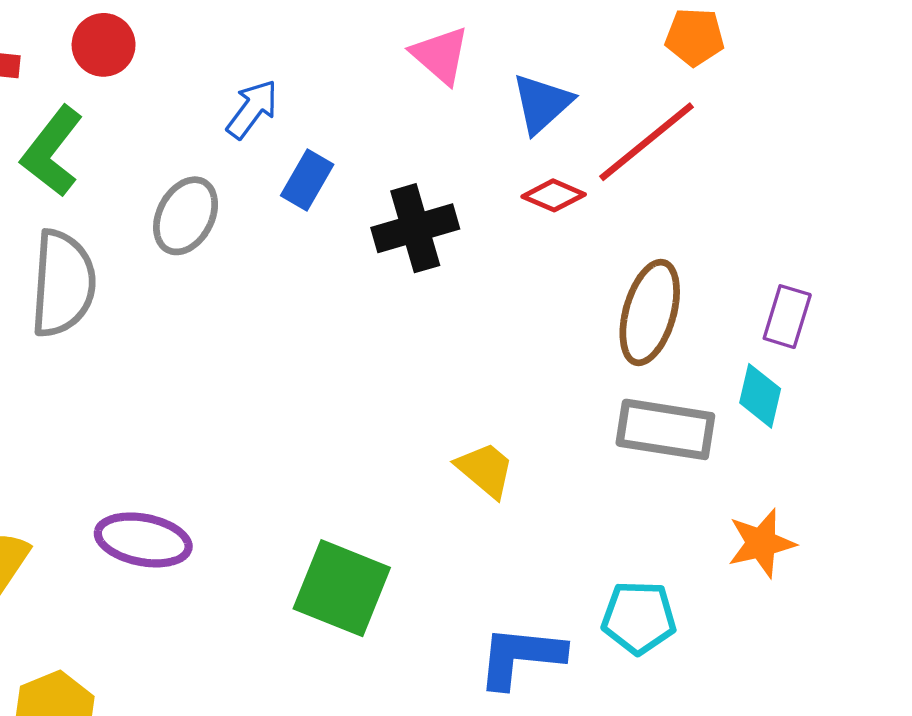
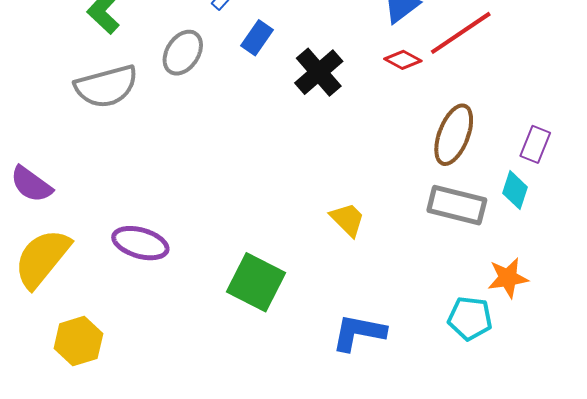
black cross: (415, 228) -> (319, 72), turned -30
gray semicircle: (63, 284) -> (106, 86), turned 66
cyan pentagon: (639, 618) -> (470, 318), moved

